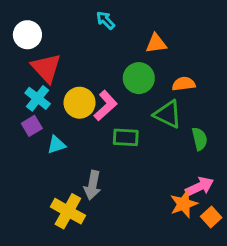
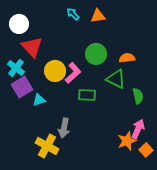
orange triangle: (156, 43) -> (98, 16), moved
cyan cross: (38, 98) -> (16, 68), moved
purple square: (32, 126) -> (22, 87), size x1.5
pink arrow: (200, 187) -> (138, 129), turned -42

